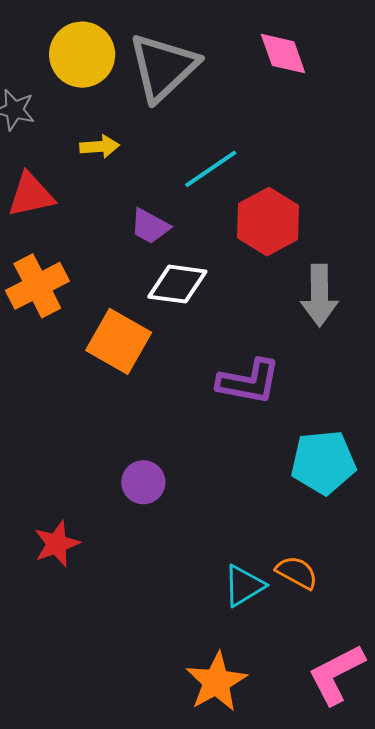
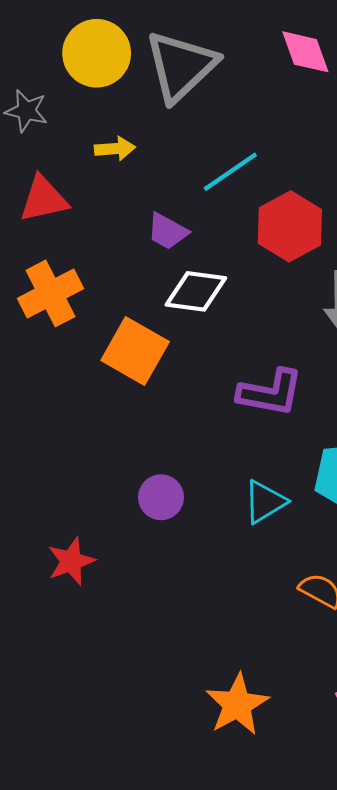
cyan triangle: (244, 586) -> (265, 502), moved

